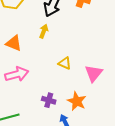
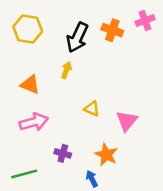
purple cross: (49, 100) -> (63, 153), moved

